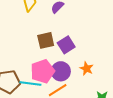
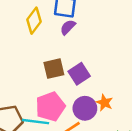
purple circle: (61, 71) -> (85, 108), moved

